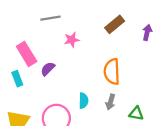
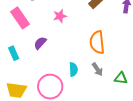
pink rectangle: (27, 54) -> (20, 18), moved
gray arrow: (110, 102) -> (97, 69), turned -48

